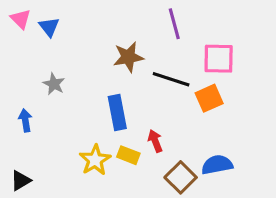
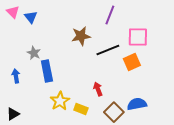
purple line: (174, 24) -> (110, 15), turned 36
black line: (171, 79) -> (108, 50), turned -40
blue rectangle: (117, 112) -> (47, 71), moved
yellow rectangle: (128, 155) -> (81, 109), moved

